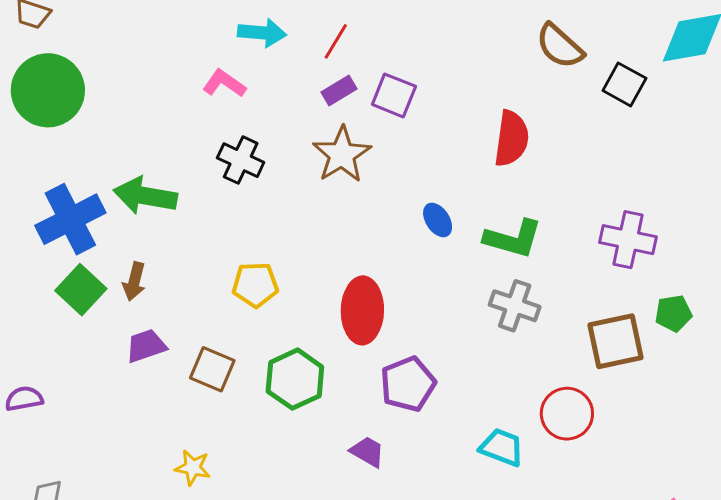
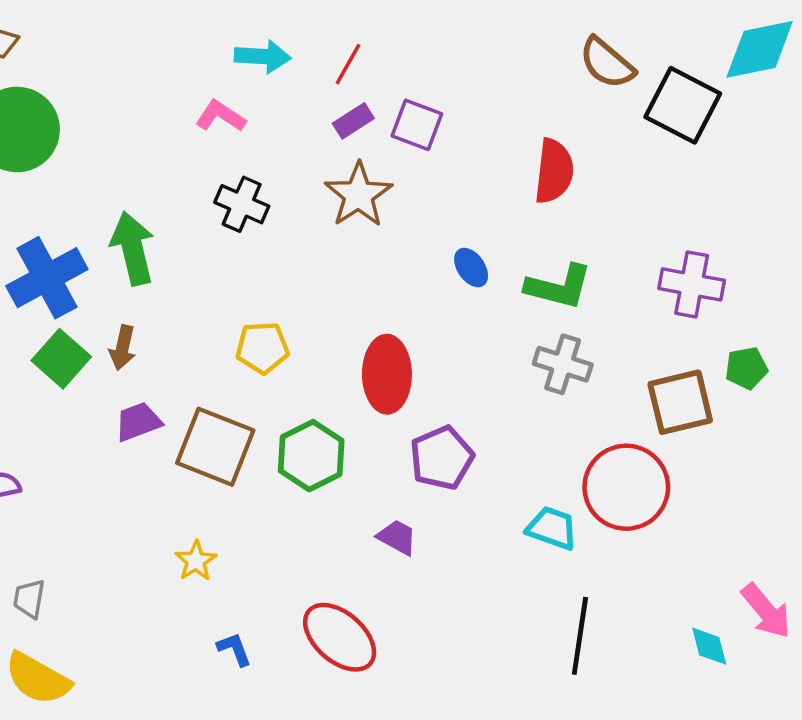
black square: (624, 84) -> (683, 105), size x1.5
green arrow: (145, 196) -> (133, 248), turned 68
brown square: (212, 369) -> (215, 447), size x1.5
red circle: (567, 414) -> (626, 487), size x1.4
yellow star: (193, 468) -> (196, 561), turned 30

